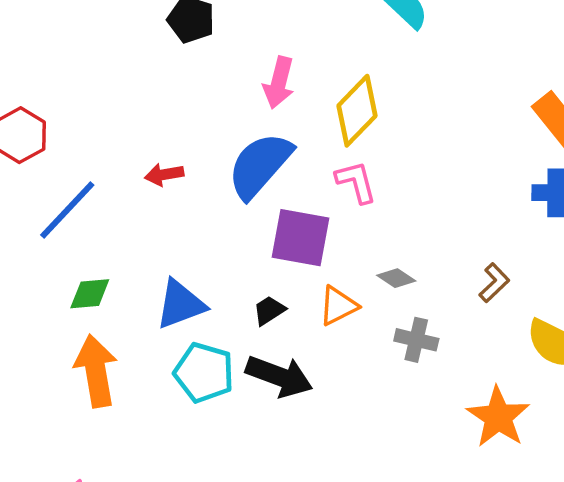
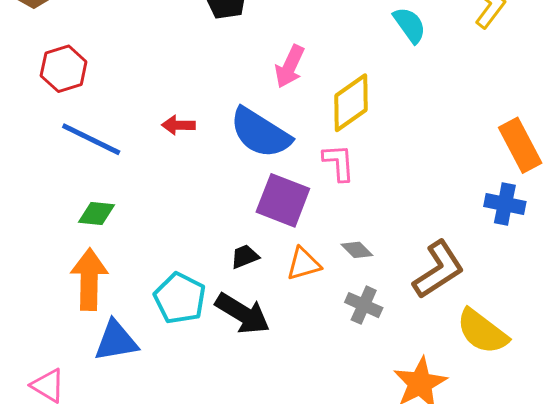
blue semicircle: (260, 165) -> (260, 133), turned -110
blue line: (67, 210) -> (91, 139), turned 62
brown L-shape: (494, 283) -> (438, 270), size x1.8
blue triangle: (180, 304) -> (116, 341), moved

